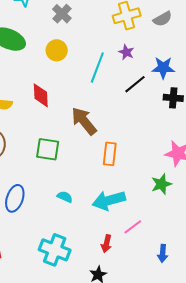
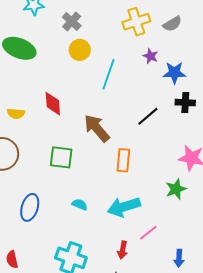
yellow circle: (57, 50) -> (80, 50), moved
purple star: (126, 52) -> (151, 56), moved
black line: (135, 84) -> (148, 116), moved

